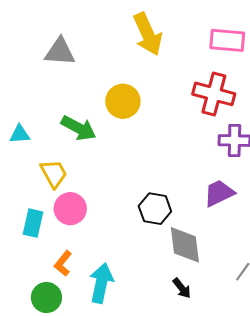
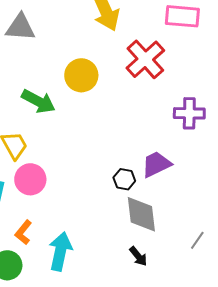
red cross: (214, 94) -> (145, 59), moved, turned 33
purple trapezoid: (219, 193) -> (156, 164), moved
black hexagon: (155, 209) -> (124, 179), moved, size x0.7

